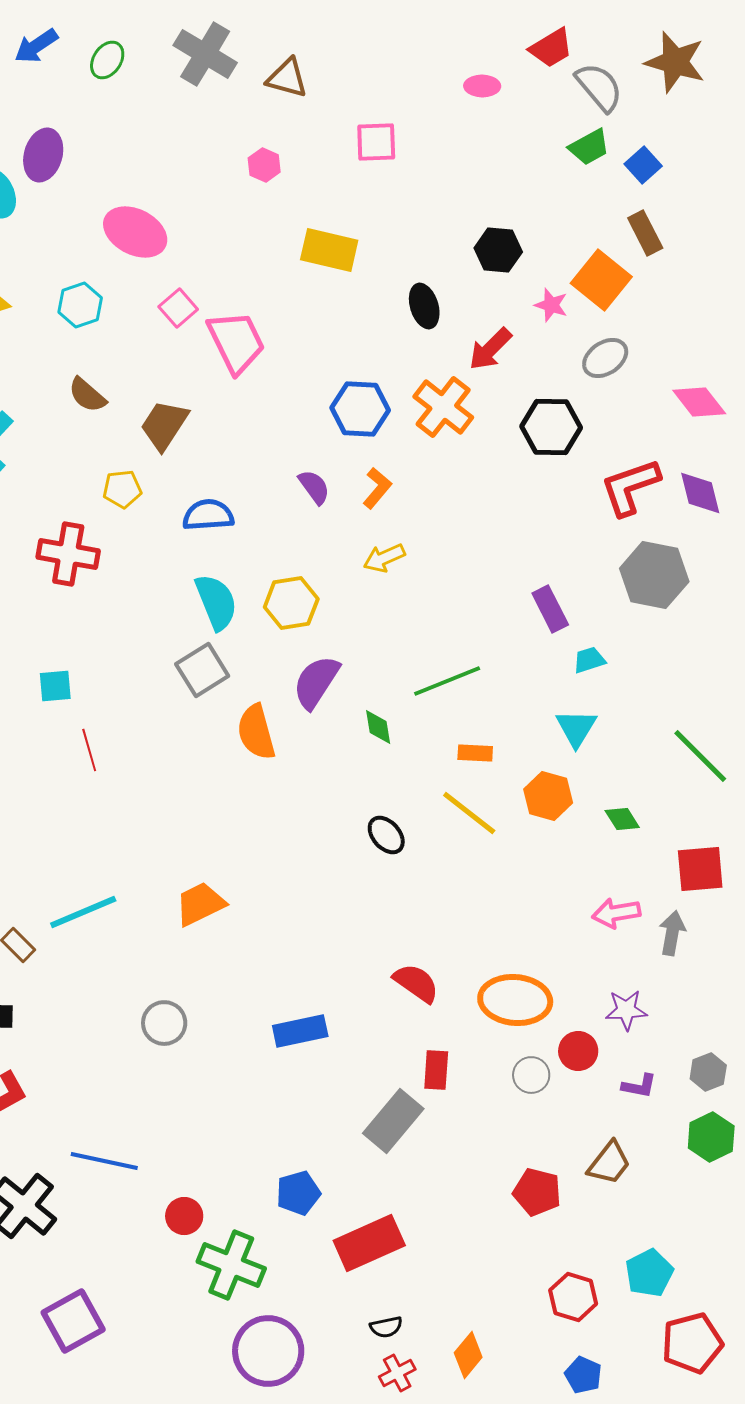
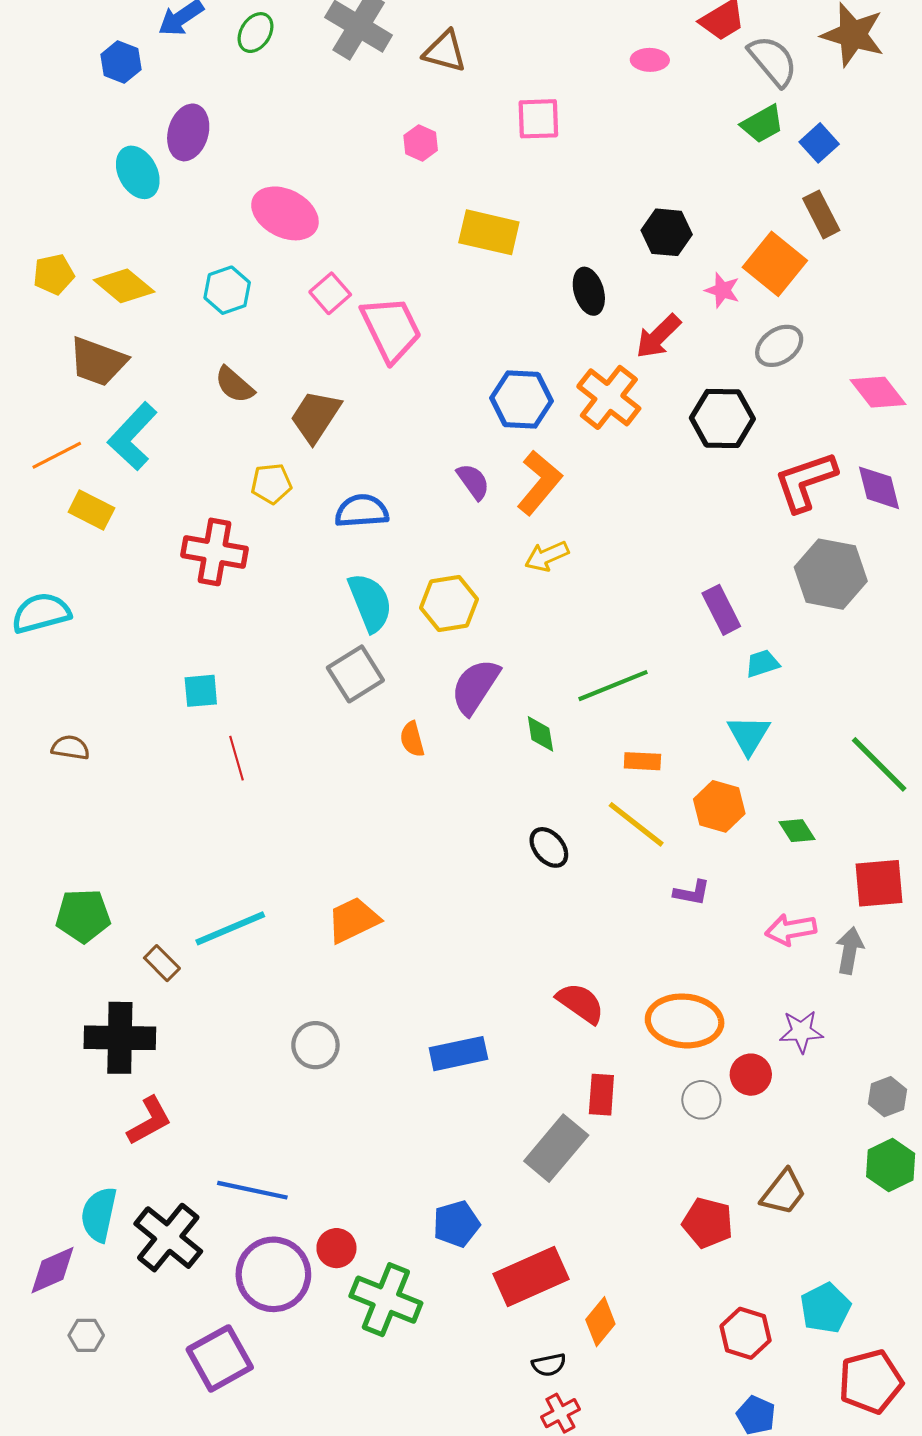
orange L-shape: (377, 488) -> (539, 483), size x1.5
orange semicircle: (256, 732) -> (412, 739), size x0.6
purple L-shape: (639, 1086) -> (692, 893), moved
purple circle: (268, 1351) -> (273, 1274), moved
orange diamond: (468, 1355) -> (600, 1322), moved

